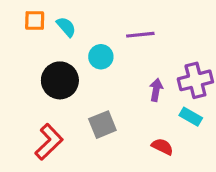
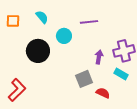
orange square: (35, 20) -> (13, 21), moved
gray square: (102, 125) -> (84, 79), moved
red L-shape: (49, 142) -> (17, 90), moved

